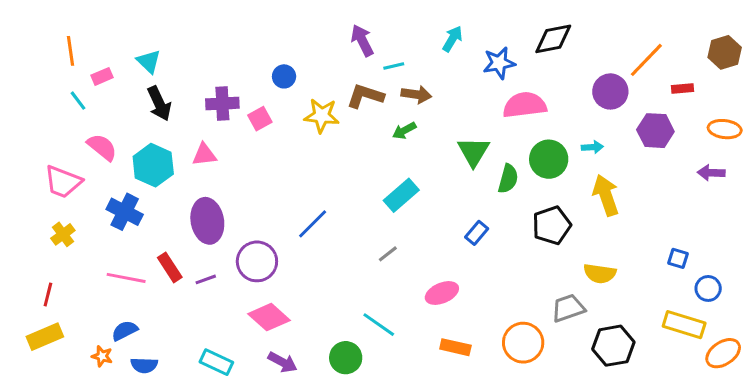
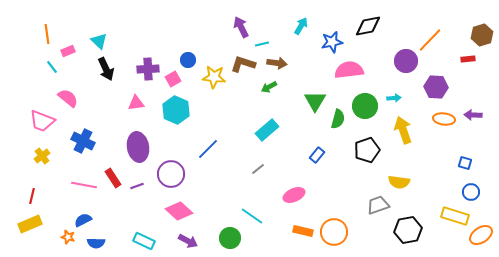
blue circle: (284, 76) -> (188, 60), moved
red rectangle: (683, 88) -> (468, 59), moved
orange ellipse: (725, 129) -> (444, 119), moved
cyan hexagon: (153, 165) -> (176, 110), moved
blue square: (678, 258) -> (465, 163), moved
orange circle: (523, 343) -> (334, 232), moved

